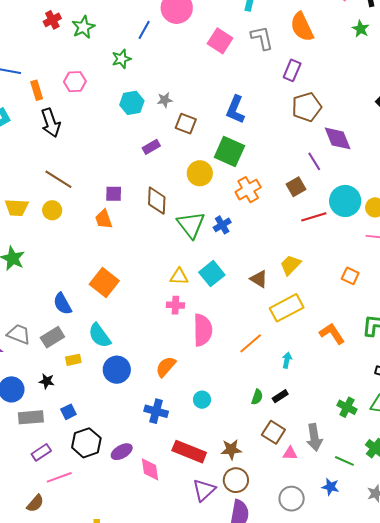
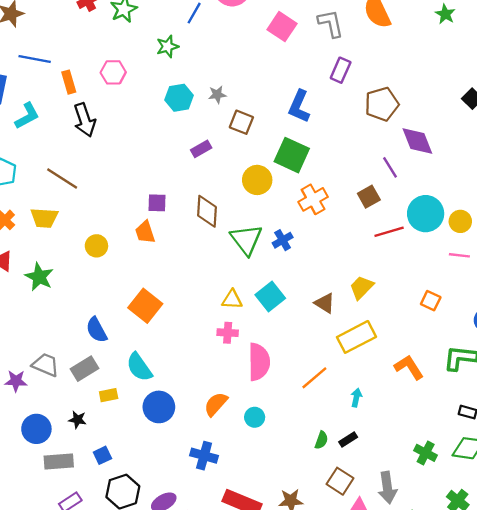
purple rectangle: (292, 70) -> (341, 70), moved
brown line: (58, 179) -> (62, 178), moved
yellow circle: (52, 210) -> (96, 246), moved
cyan circle: (202, 400) -> (255, 417), moved

